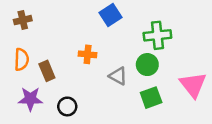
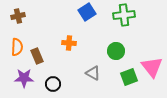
green cross: (157, 35) -> (124, 15), moved
gray triangle: (118, 76) -> (93, 73), moved
green square: (151, 98) -> (129, 77), moved

